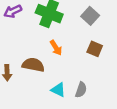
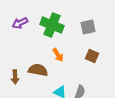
gray square: (90, 16) -> (88, 27), turned 35

